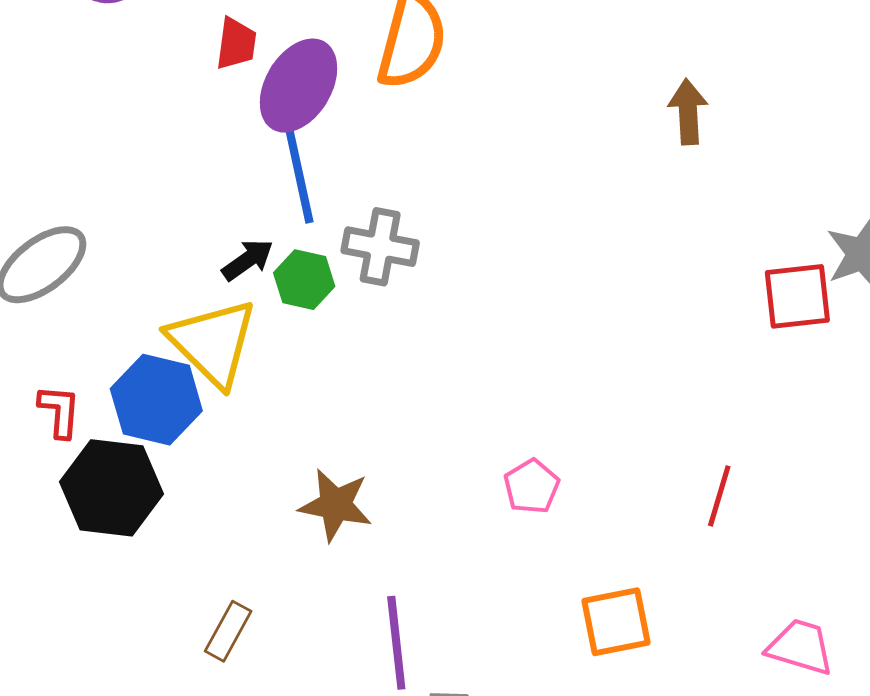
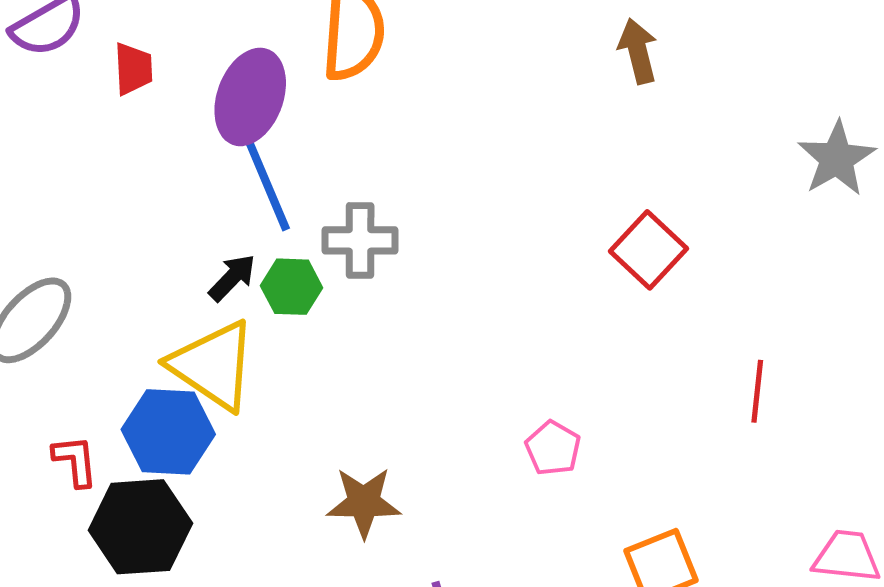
red trapezoid: (236, 44) -> (133, 69), moved
red square: (797, 296) -> (648, 250), moved, turned -30
red line: (719, 496) -> (757, 391), moved

